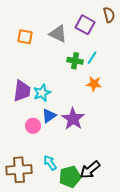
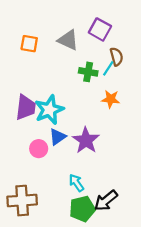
brown semicircle: (109, 15) -> (117, 57), moved
cyan star: (42, 93) -> (49, 110), size x1.4
cyan arrow: (50, 163) -> (76, 183), moved

